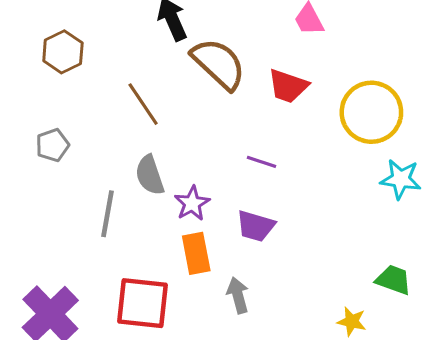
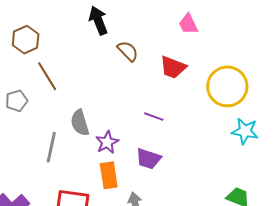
brown semicircle: (219, 64) -> (128, 51), size x0.6
brown line: (143, 104) -> (47, 76), moved

